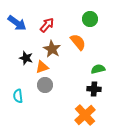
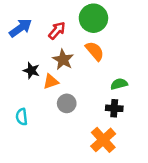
green circle: (90, 19) -> (93, 18), moved, size x1.5
blue arrow: (17, 23) -> (20, 28), turned -72
gray circle: (45, 85) -> (67, 103), moved

